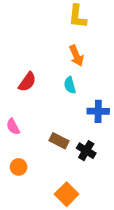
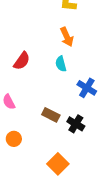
blue cross: (98, 111) -> (87, 88), turned 30

